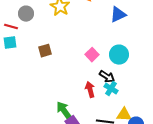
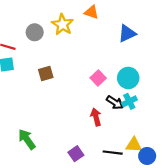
gray circle: (26, 14) -> (35, 32), moved
cyan cross: (111, 89) -> (129, 101), moved, turned 32
green arrow: (64, 111) -> (27, 139), moved

